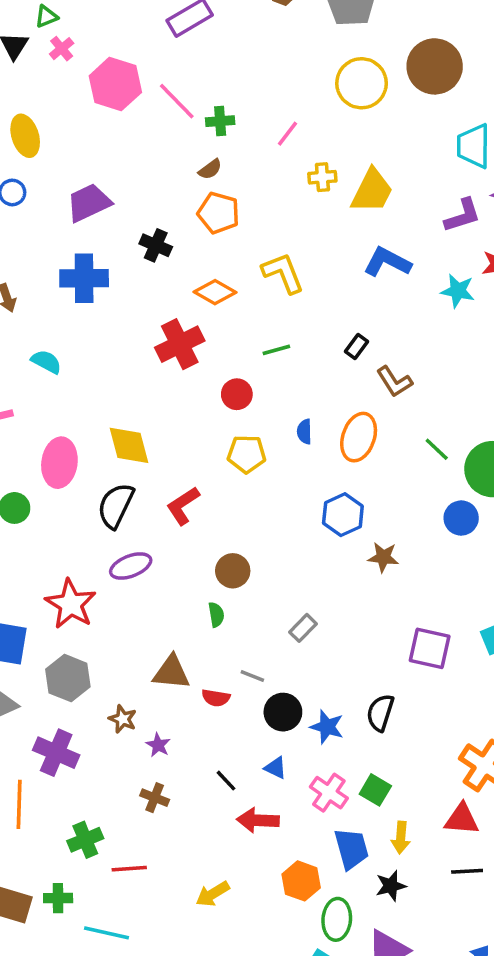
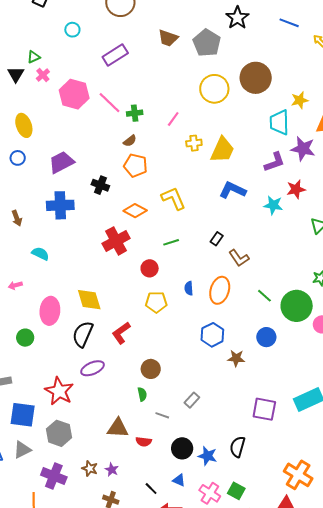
blue circle: (461, 518) -> (266, 337), moved
gray line: (252, 676) -> (162, 415), moved
brown star: (123, 719) -> (90, 468), moved

